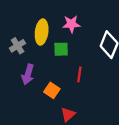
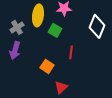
green square: (61, 49) -> (55, 30), turned 32
purple arrow: (28, 74) -> (15, 50), moved

